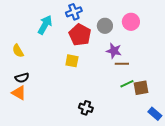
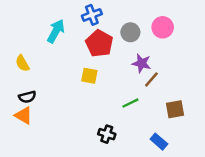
brown line: (122, 64) -> (151, 79), turned -48
green line: (127, 84) -> (130, 103), moved
blue rectangle: (155, 114) -> (159, 142), moved

